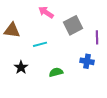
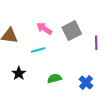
pink arrow: (46, 12) -> (44, 29), moved
blue cross: (87, 61) -> (86, 83), moved, turned 32

